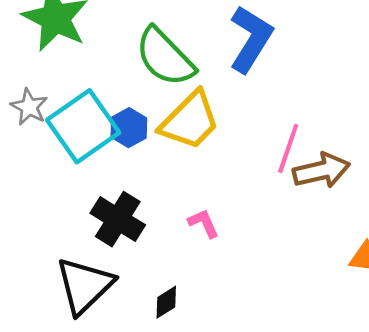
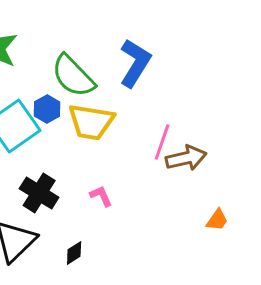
yellow trapezoid: (190, 121) -> (91, 122), turned 54
blue hexagon: (129, 128) -> (47, 109), moved

